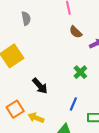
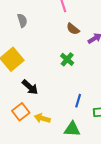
green cross: (80, 72) -> (67, 59), moved
black arrow: (40, 86) -> (30, 87), moved

